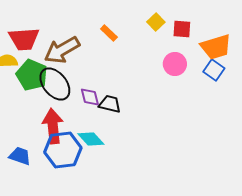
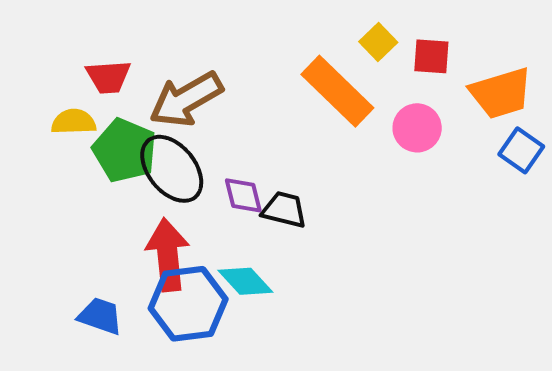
orange rectangle: (109, 33) -> (337, 91), moved, size x2.0
red trapezoid: (24, 39) -> (108, 77), size x0.7
blue square: (214, 70) -> (521, 150), moved

